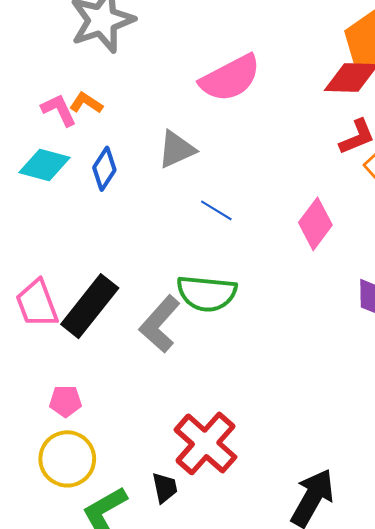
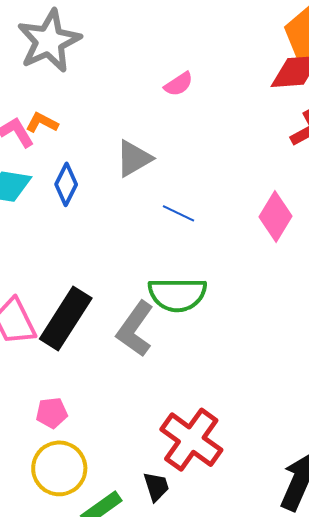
pink semicircle: (230, 78) -> (179, 84), size x0.5

